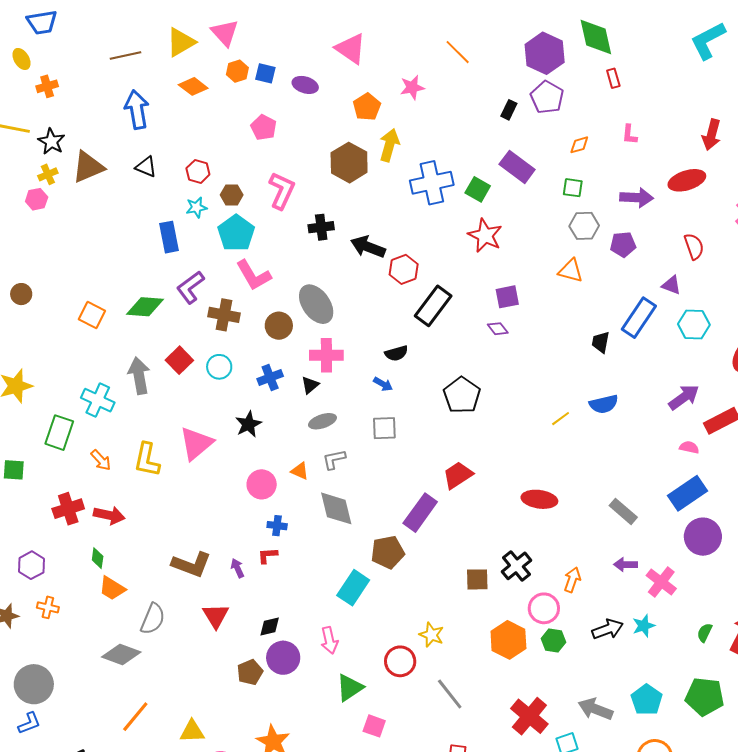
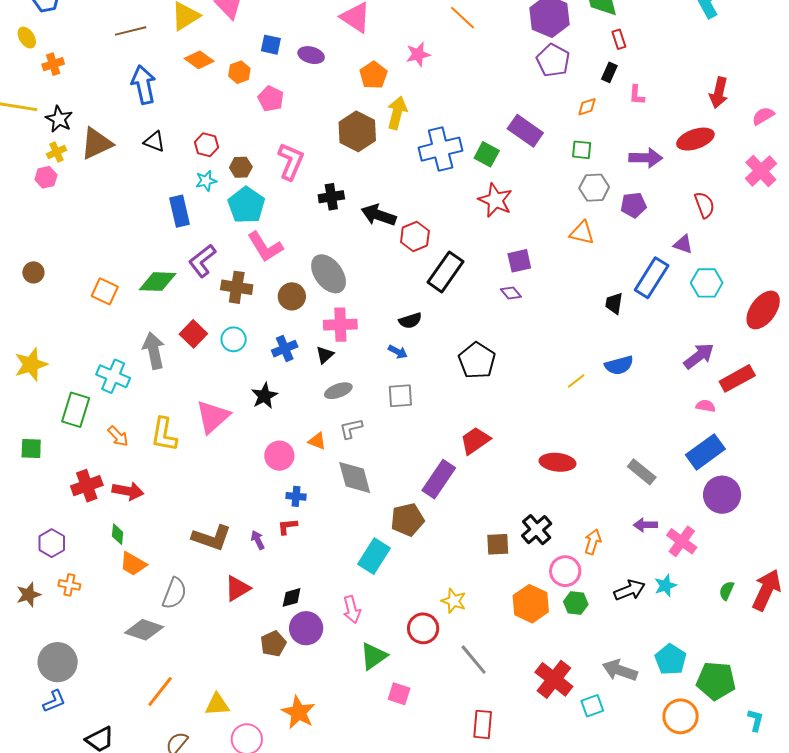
orange hexagon: (237, 71) -> (239, 72), moved
black rectangle: (509, 110) -> (609, 72), moved
red triangle: (216, 616) -> (237, 588), turned 32
green pentagon: (705, 697) -> (716, 681), moved

